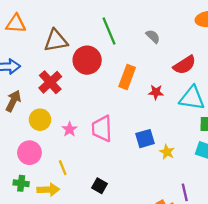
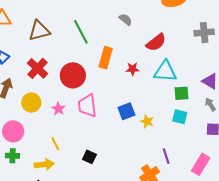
green line: (109, 31) -> (81, 32), moved
red circle: (87, 60) -> (73, 75), moved
pink circle: (29, 153) -> (13, 131), moved
green cross: (21, 183) -> (13, 156), moved

